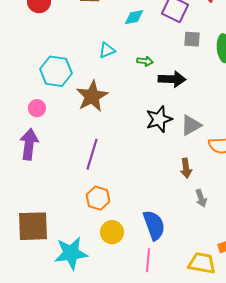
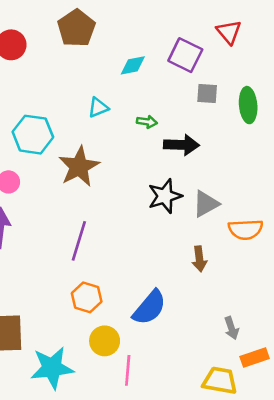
gray arrow: (201, 198) -> (231, 328), moved
blue semicircle: (154, 225) -> (149, 308), moved, turned 60
pink line: (148, 260) -> (128, 370), moved

